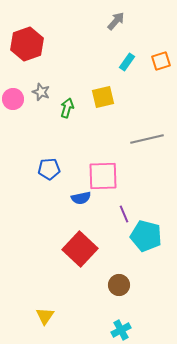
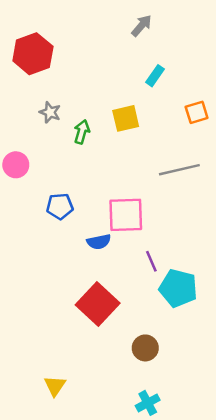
orange square: (161, 61) -> (197, 112), moved
pink circle: (13, 99) -> (16, 165), moved

